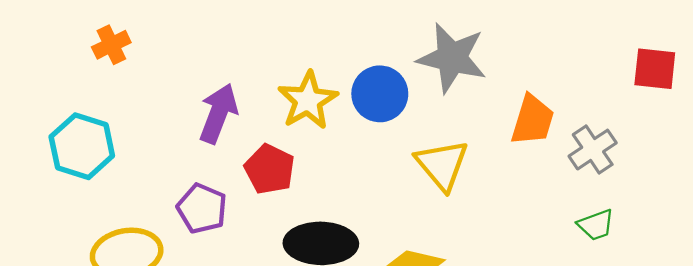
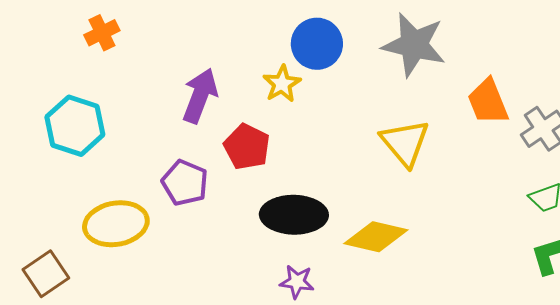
blue circle: (380, 94) -> (317, 44), moved
yellow star: (308, 100) -> (282, 84), size x0.7
orange trapezoid: (533, 120) -> (488, 102), turned 141

